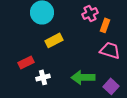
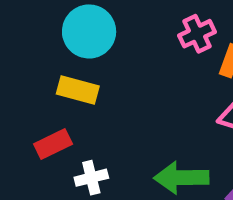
yellow rectangle: (54, 40) -> (78, 90), moved, turned 42

